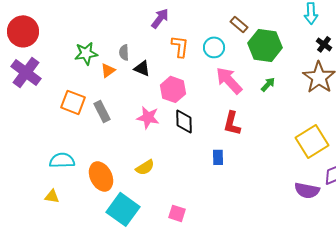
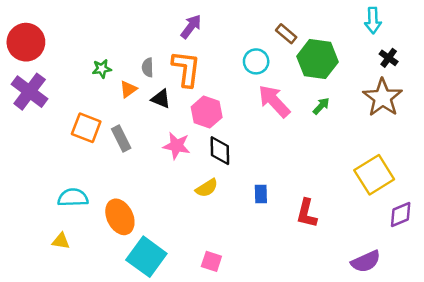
orange L-shape: (180, 46) -> (186, 69), moved, size x1.4
green star: (86, 53) -> (102, 69), size x0.7
black triangle: (142, 68) -> (161, 99), moved
red L-shape: (232, 123) -> (307, 213), moved
yellow semicircle: (145, 167) -> (207, 188), moved
purple semicircle: (307, 190) -> (366, 261), moved, turned -35

